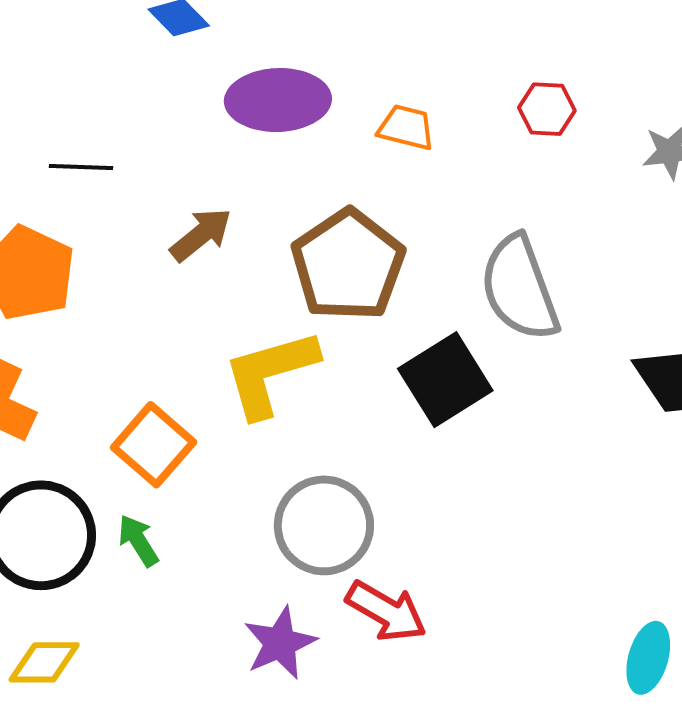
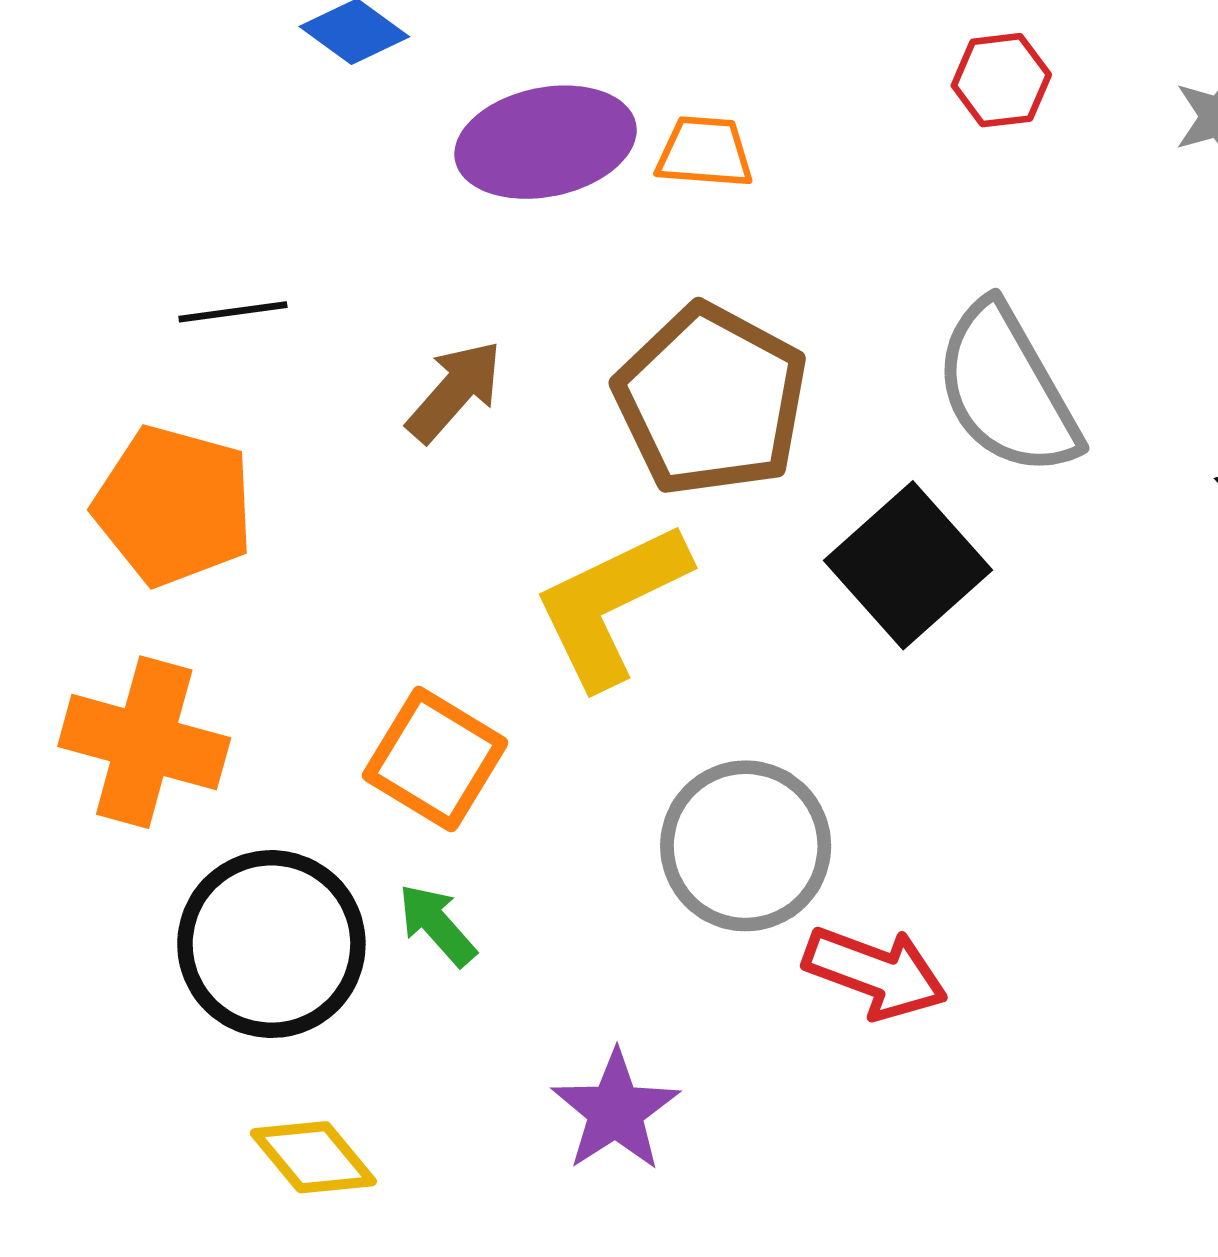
orange trapezoid: (406, 127) -> (705, 152), moved
purple star: (280, 643) -> (615, 1111), moved
yellow diamond: (44, 662) -> (313, 1157), turned 60

